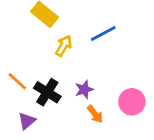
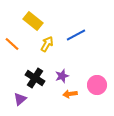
orange line: (17, 81) -> (12, 44), moved
orange arrow: (95, 114) -> (70, 94), turned 120

